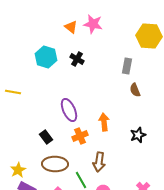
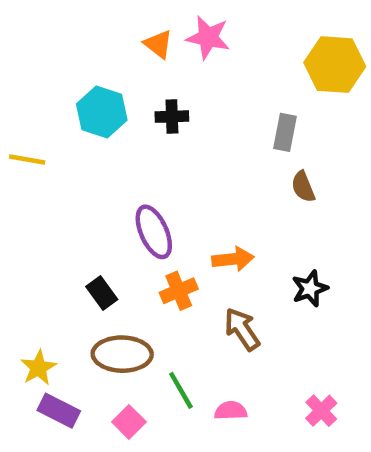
black cross: (77, 59) -> (172, 117), turned -32
yellow line: (13, 92) -> (27, 160), moved
orange arrow: (104, 122) -> (233, 259), turned 90
brown arrow: (99, 162) -> (242, 329), moved, turned 138

